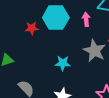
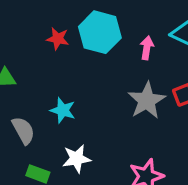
cyan star: (63, 63) -> (63, 110), moved

